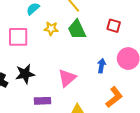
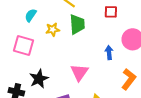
green trapezoid: (77, 30) -> (77, 24), turned -145
pink square: (18, 37) -> (23, 45), turned 30

